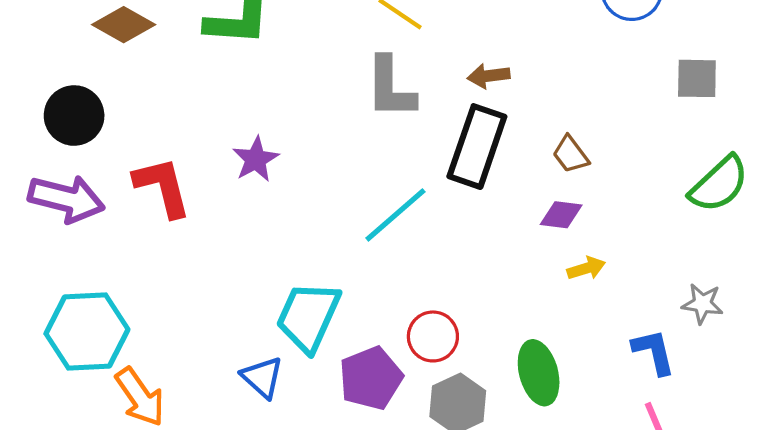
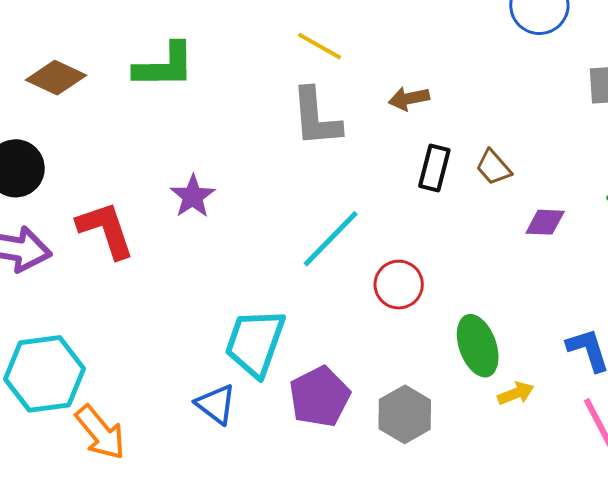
black rectangle: (477, 147) -> (434, 168), moved, size x0.6
purple diamond: (561, 215) -> (545, 222), moved
yellow arrow: (586, 268) -> (516, 393), moved
red circle: (433, 336) -> (399, 285), moved
green ellipse: (539, 373) -> (478, 346), moved

